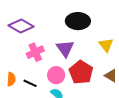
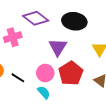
purple diamond: (21, 26) -> (36, 18), moved
pink cross: (35, 52) -> (13, 37), moved

